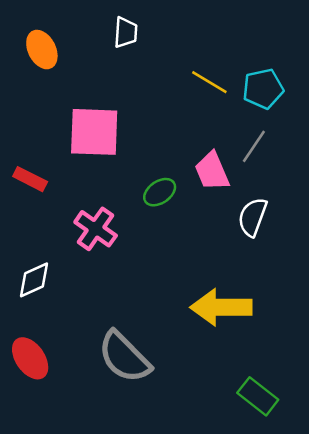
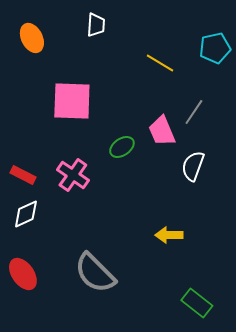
cyan pentagon: (263, 89) -> (215, 48), moved
red rectangle: (30, 179) -> (23, 175), moved
yellow arrow: (221, 307) -> (169, 235), size x0.6

